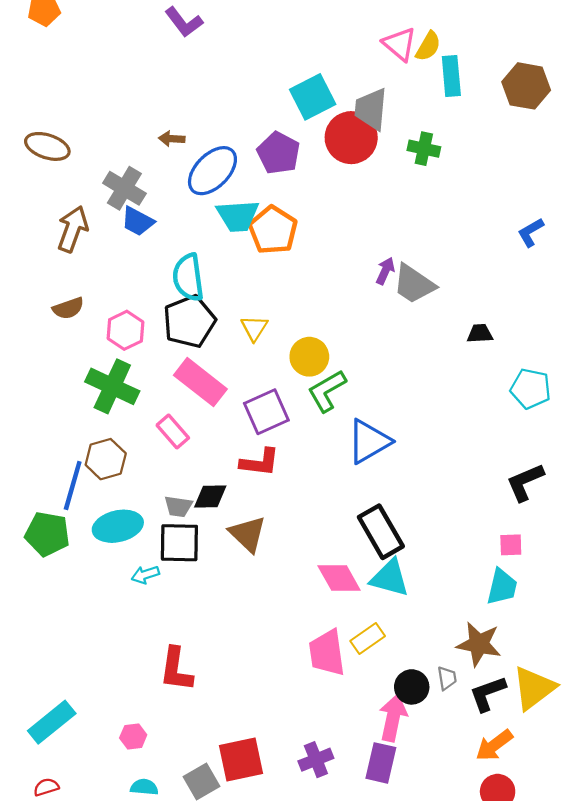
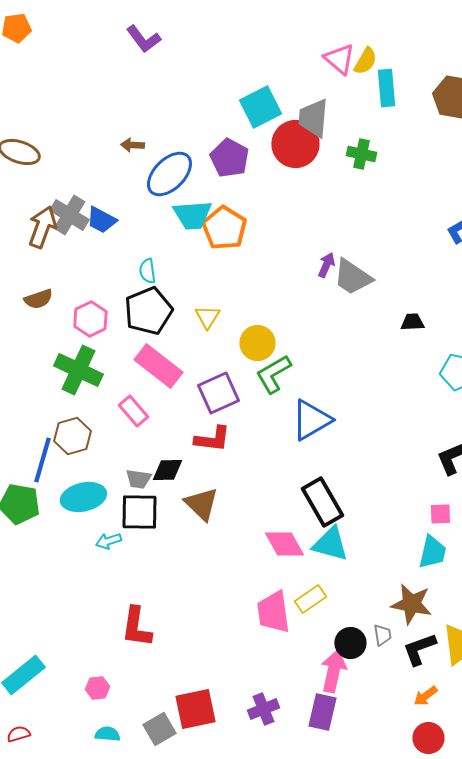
gray cross: (124, 188) -> (69, 215), moved
cyan semicircle: (188, 277) -> (147, 271), size x0.6
orange arrow: (494, 745) -> (425, 696), size x0.7

